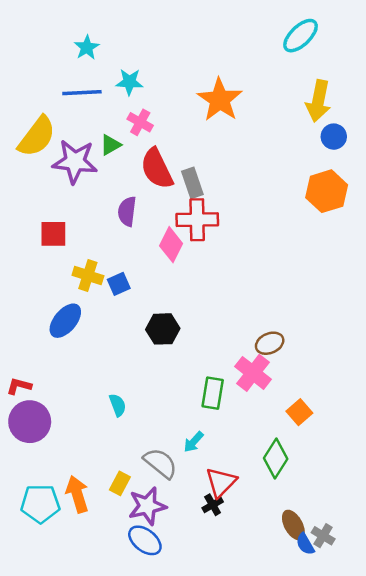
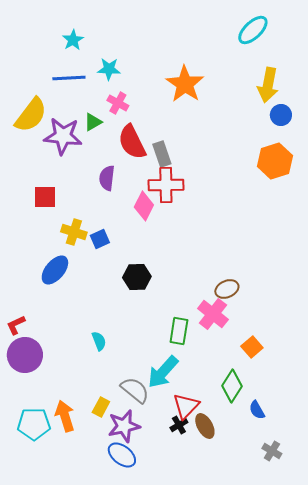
red L-shape: (19, 386) -> (16, 325), turned -40
cyan arrow: (194, 442) -> (163, 372), size x1.8
brown ellipse: (293, 525) -> (205, 426), moved
blue semicircle: (305, 544) -> (257, 410), moved

